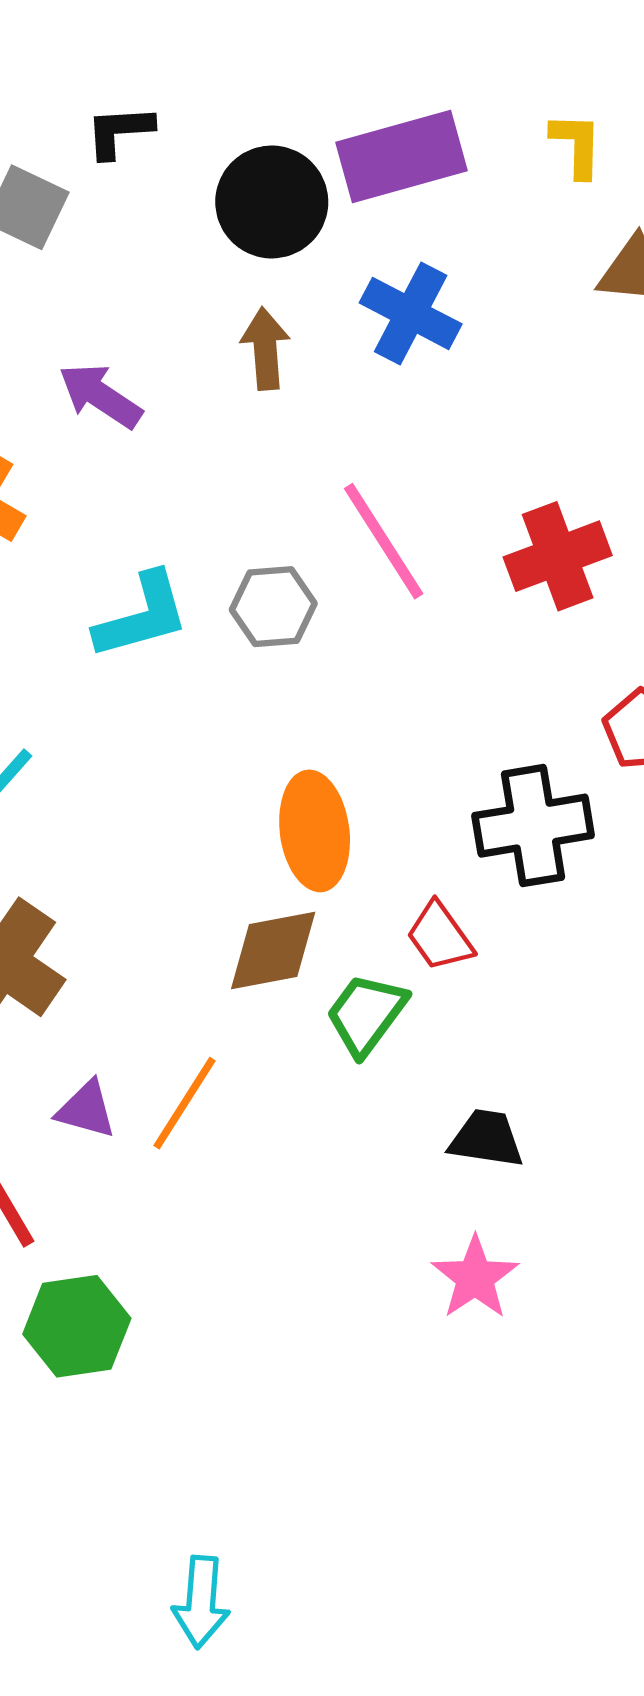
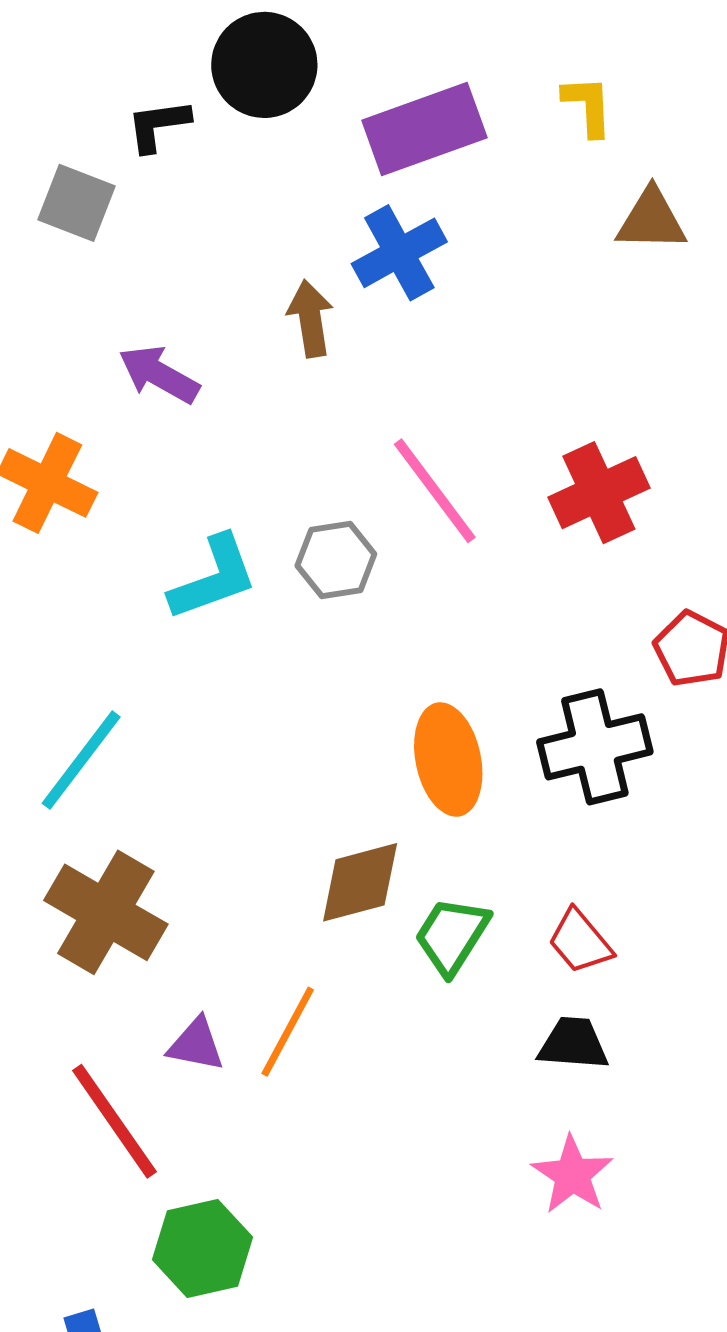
black circle: (272, 202) -> (264, 65), moved
blue cross: (411, 313) -> (399, 253), moved, turned 38
orange ellipse: (315, 831) -> (448, 759), moved
red trapezoid: (440, 936) -> (580, 941), moved

